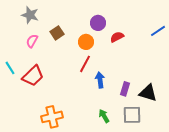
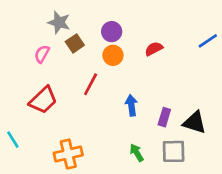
gray star: (30, 15) -> (59, 22), moved
purple circle: (98, 23) -> (112, 32), moved
red line: (85, 64) -> (91, 84), moved
cyan line: (10, 68) -> (13, 140), moved

